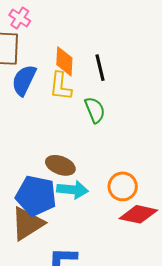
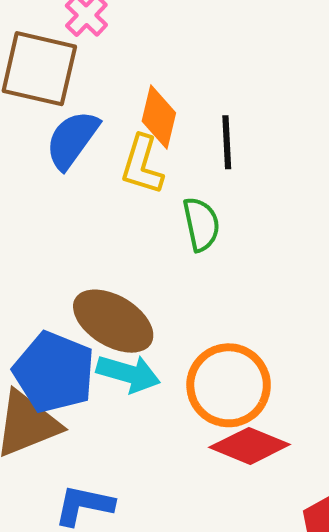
brown ellipse: (60, 165) -> (113, 321), size x1.4
orange circle: (123, 186) -> (229, 385), size x1.4

